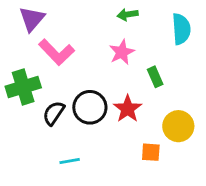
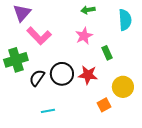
red star: (128, 109) -> (88, 75), turned -30
orange square: (151, 152) -> (104, 105), turned -32

